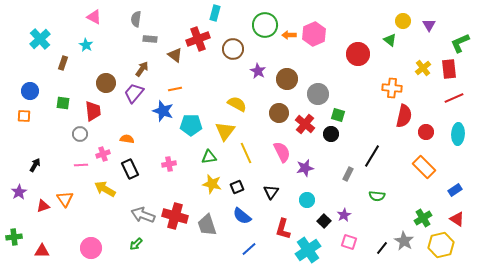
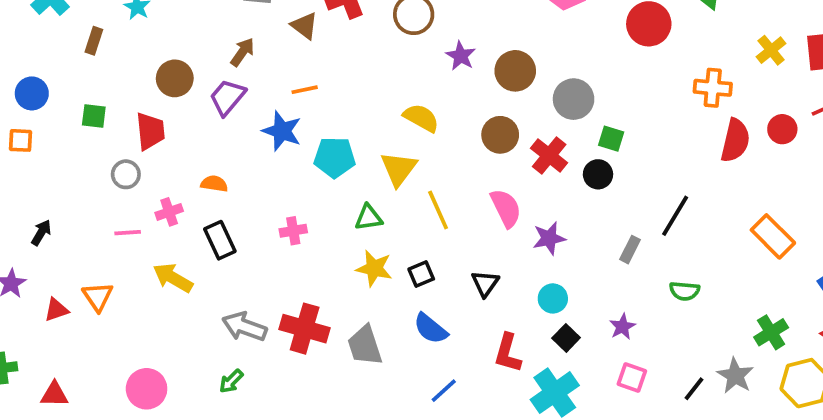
red circle: (426, 132) -> (782, 129), moved
black square: (324, 221) -> (566, 338), moved

